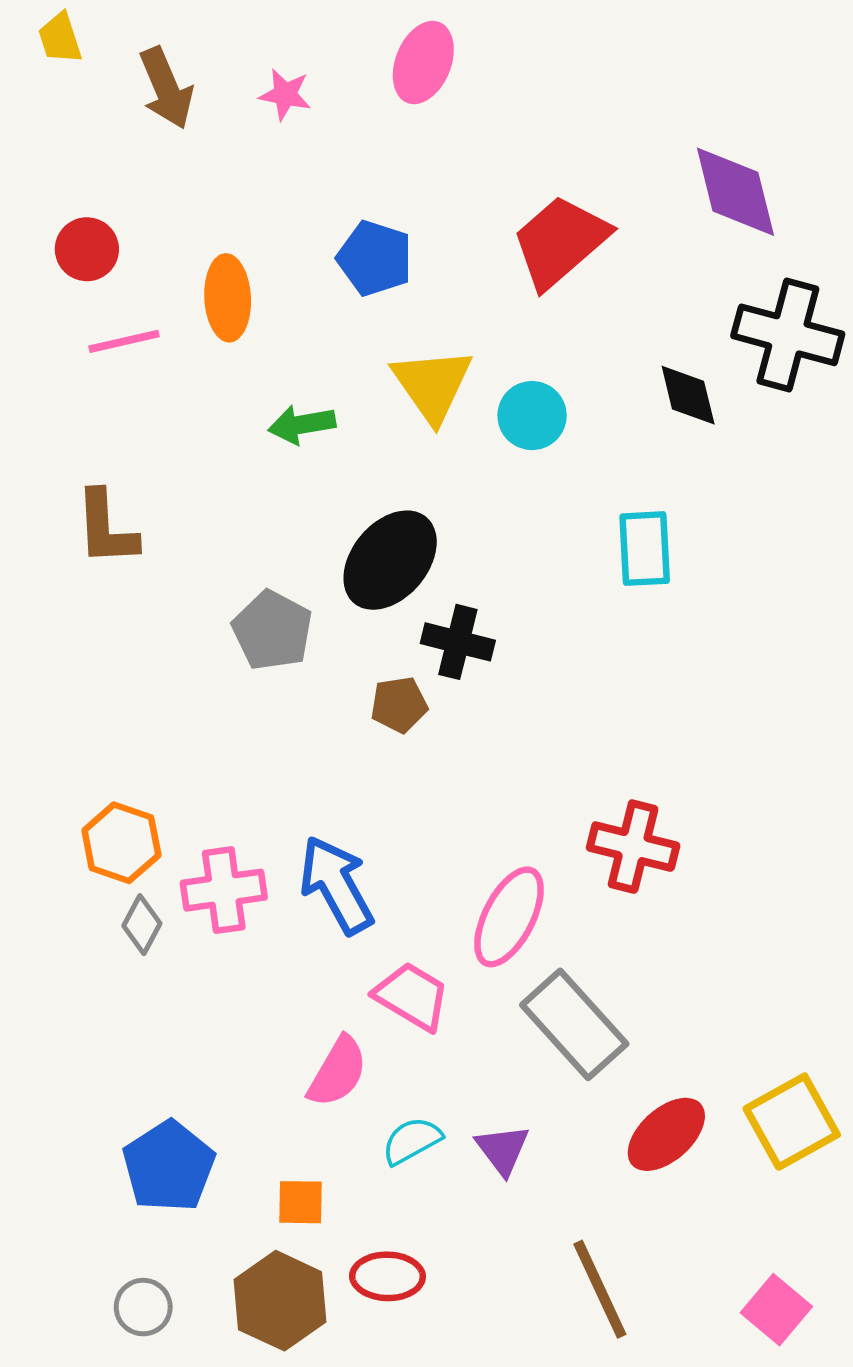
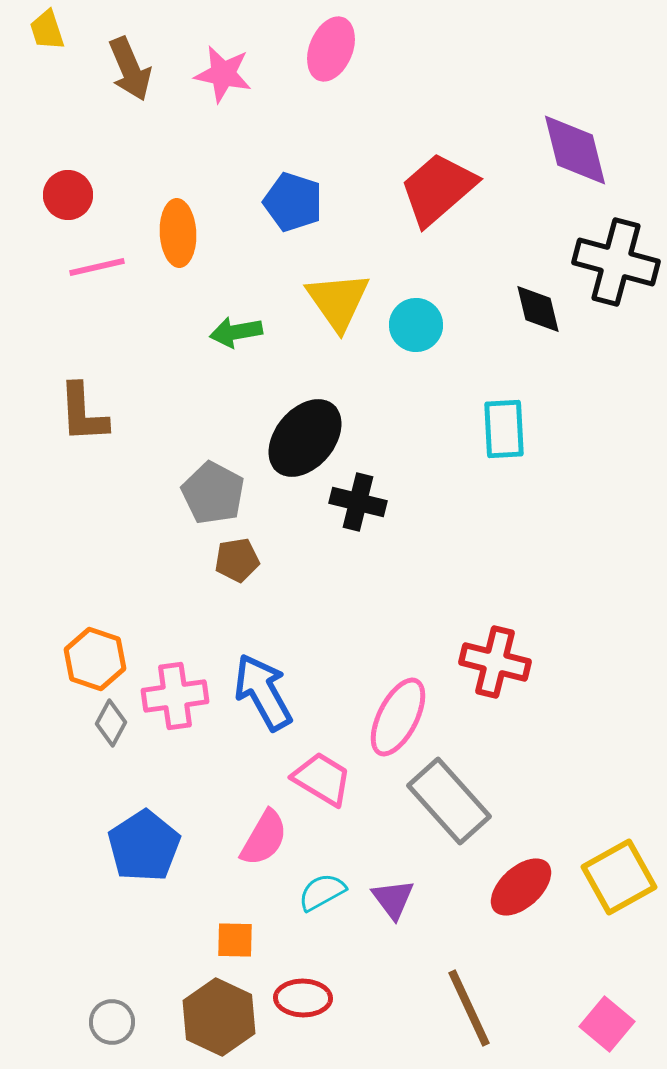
pink star: (285, 94) -> (223, 74), size x1.4
brown pentagon: (399, 705) -> (237, 560), moved
blue pentagon: (169, 1166) -> (144, 846), moved

